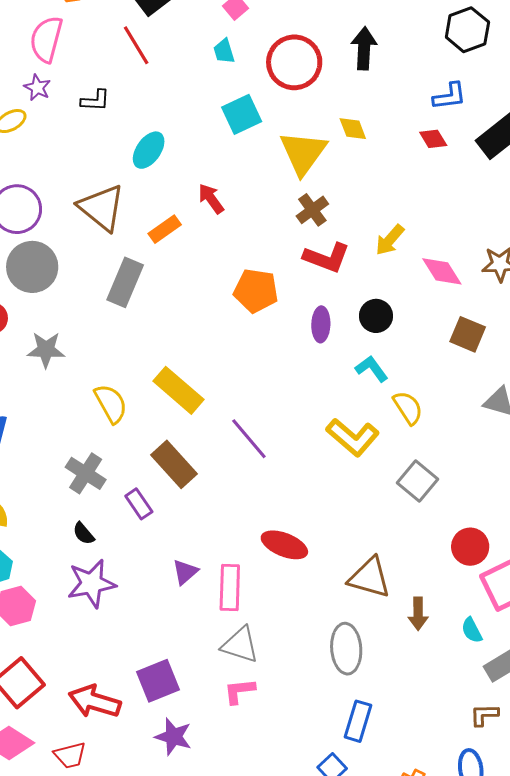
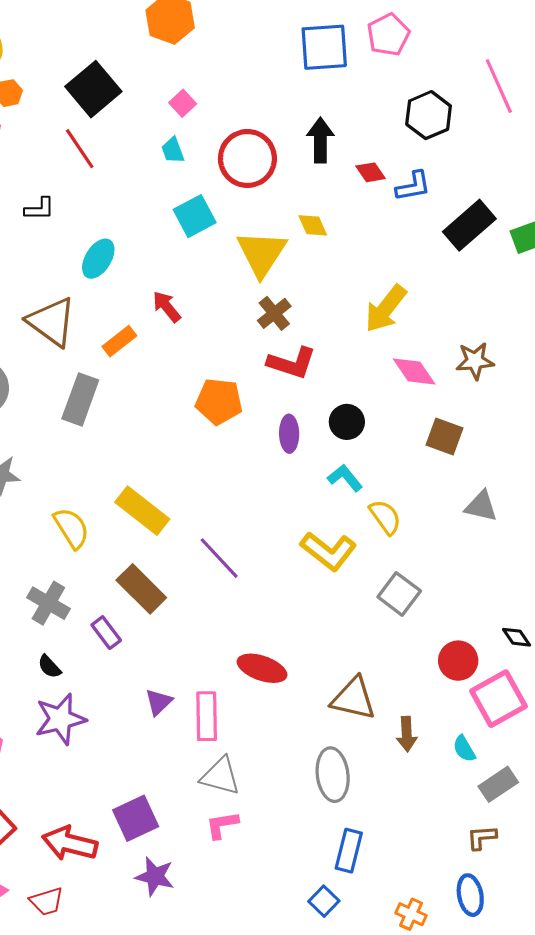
red diamond: (433, 139) -> (371, 172), moved
yellow arrow: (390, 240) -> (386, 309), moved, size x1.4

